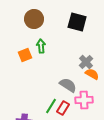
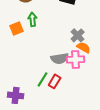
gray semicircle: (68, 85) -> (60, 58), turned 138
pink cross: (84, 100) -> (76, 59), moved

